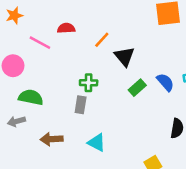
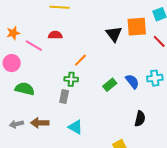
orange star: (14, 15) -> (13, 33), moved
orange line: (102, 40) -> (80, 60), moved
black triangle: (124, 56) -> (114, 34), moved
gray arrow: (16, 121) -> (16, 124), moved

